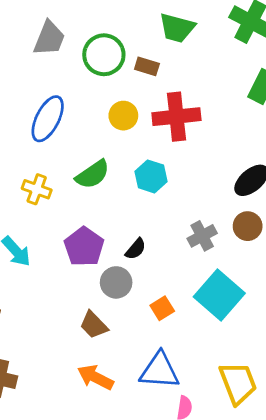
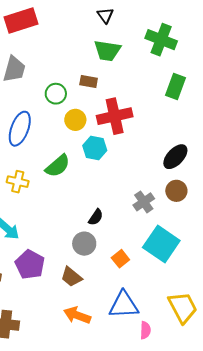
green circle: (104, 55) -> (56, 94), moved, size x0.7
cyan hexagon: (151, 176) -> (95, 148), moved
purple pentagon: (84, 247) -> (30, 264), moved

